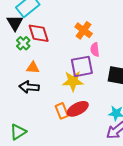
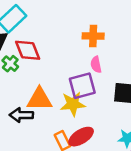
orange cross: (84, 30) -> (93, 36), moved, turned -30
orange triangle: (33, 68) -> (40, 99), moved, size x1.6

